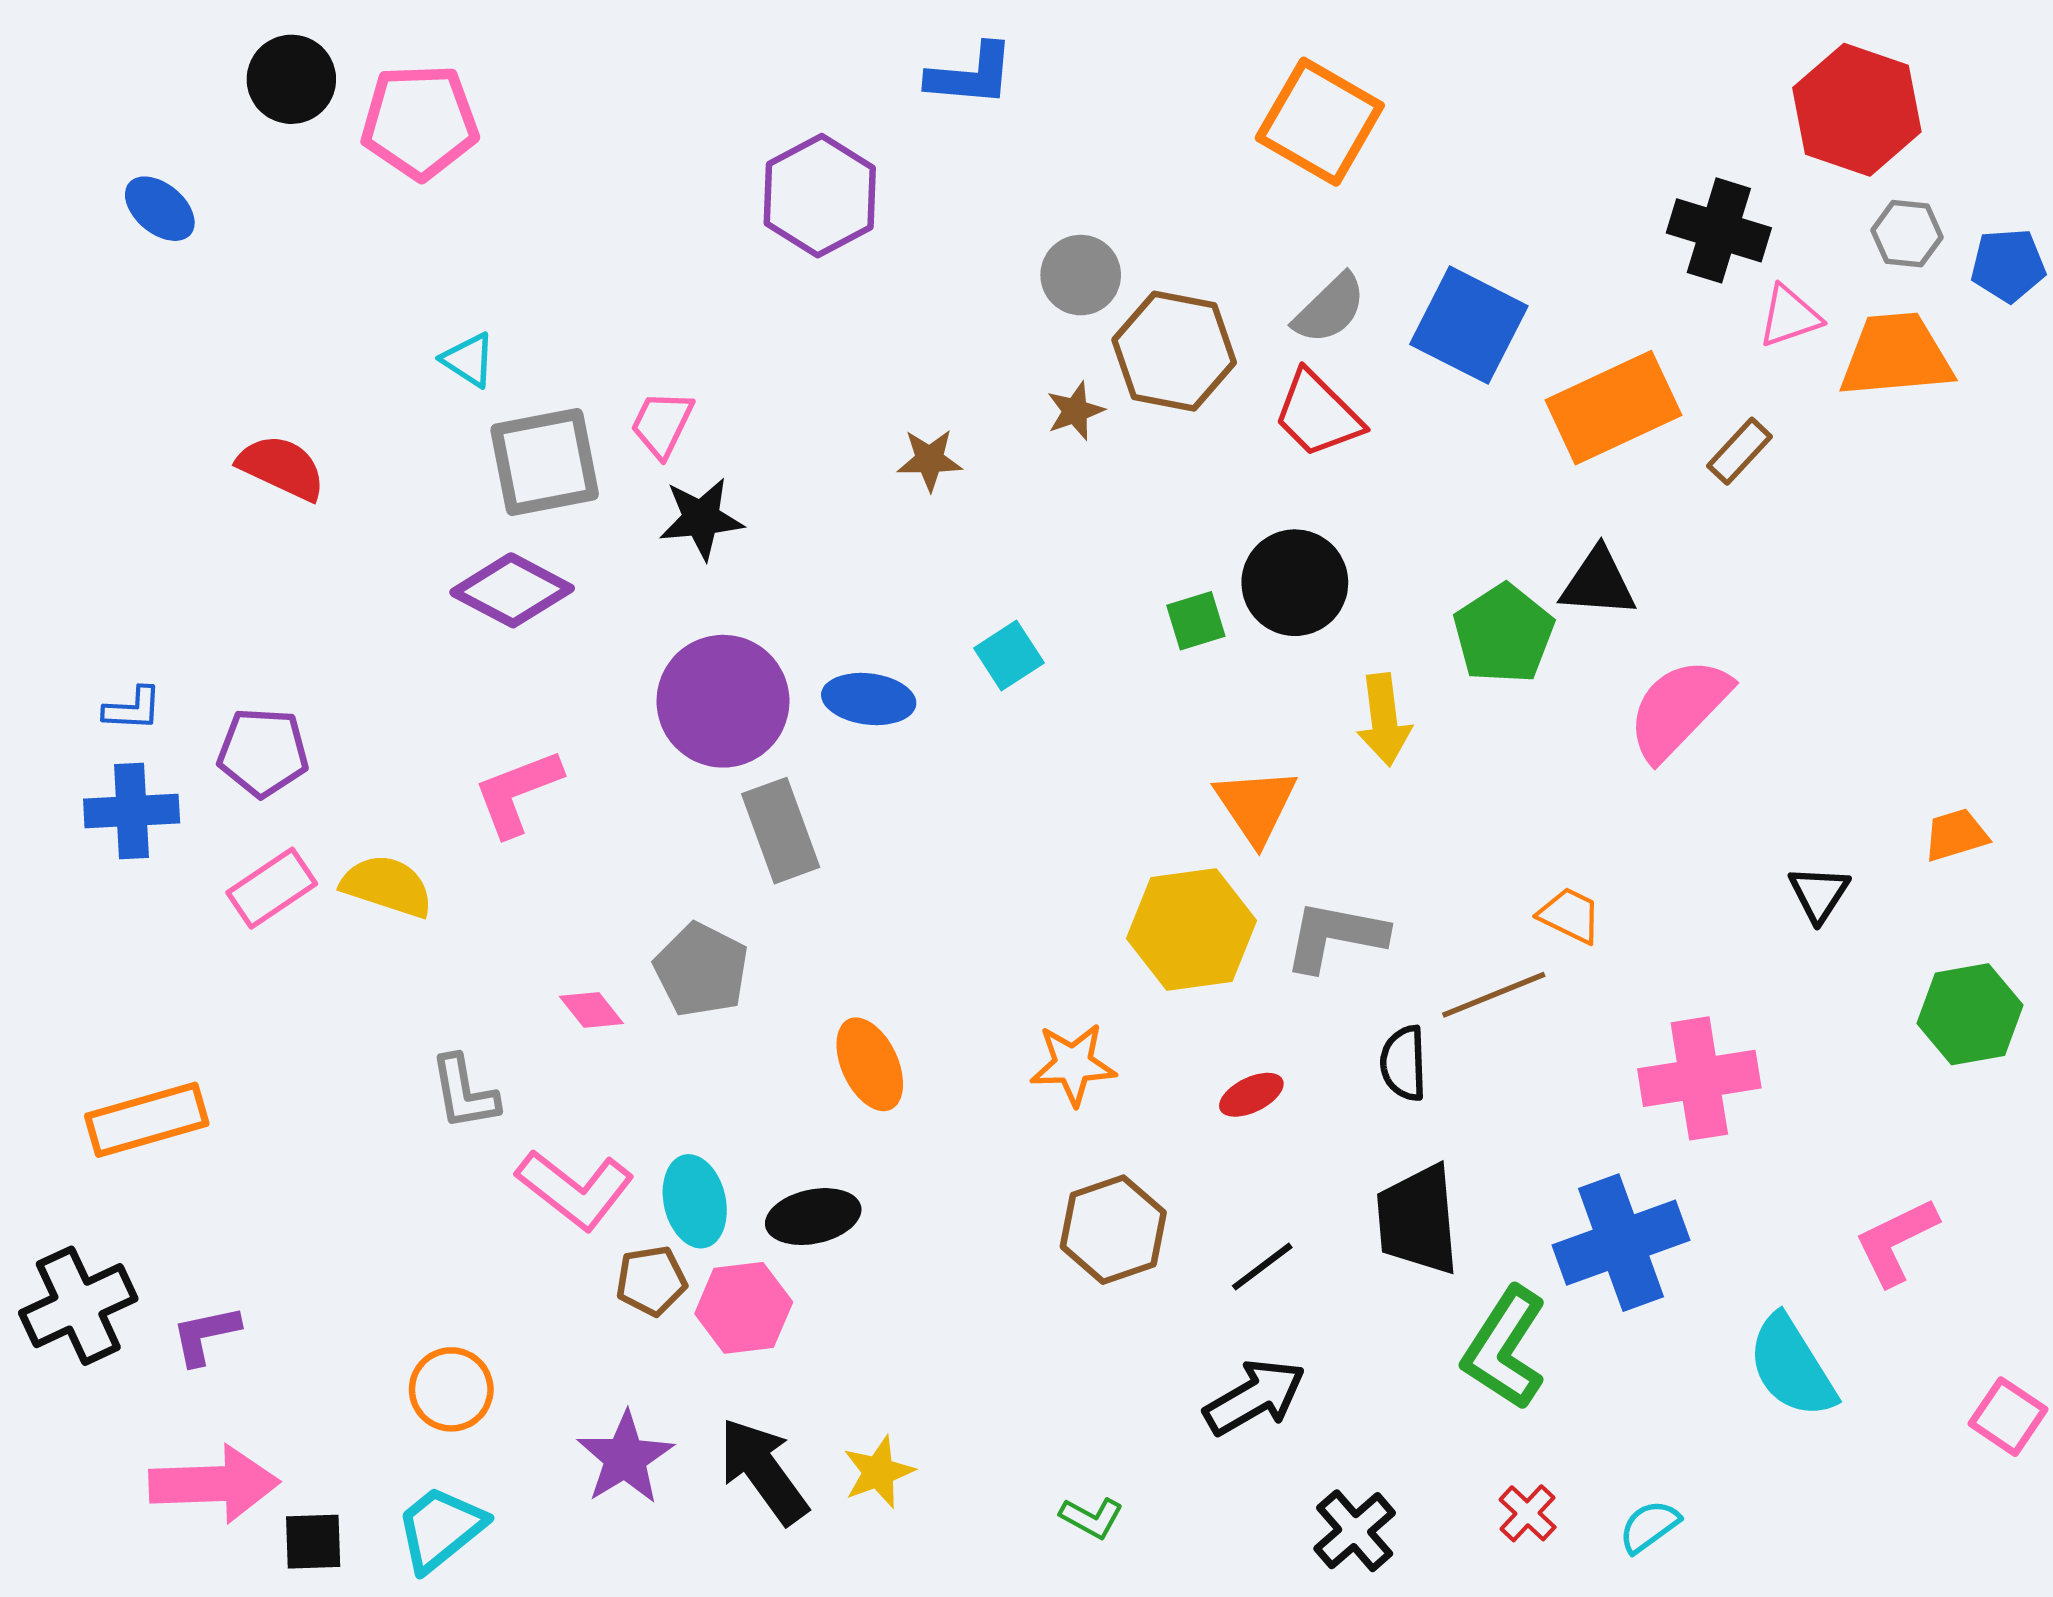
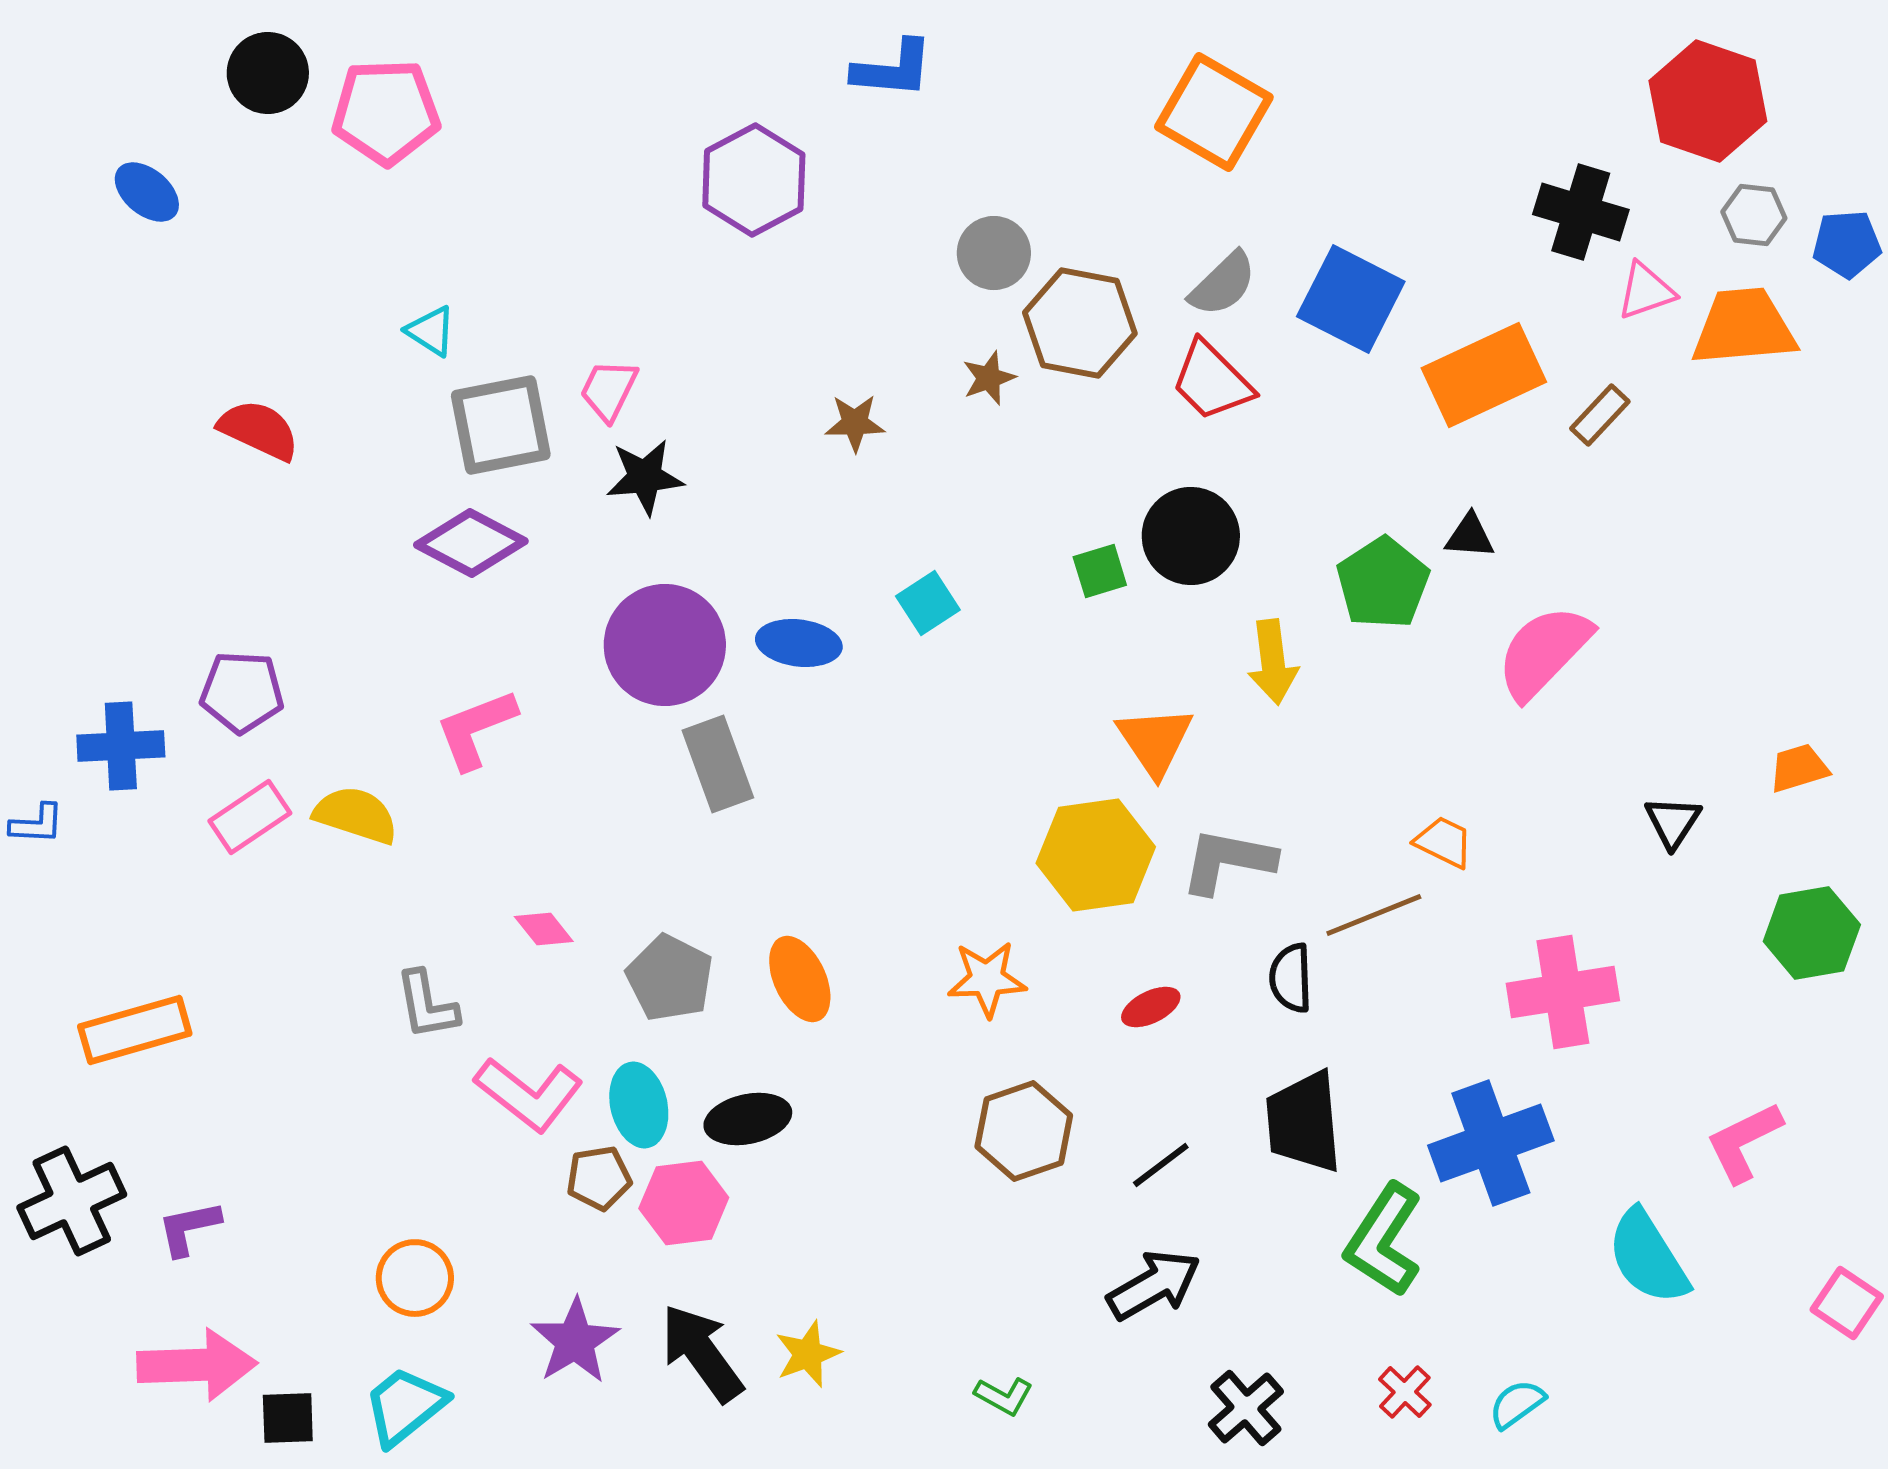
black triangle: (1598, 583) -> (1470, 536), size x0.7
blue L-shape: (133, 709) -> (37, 824), moved
gray pentagon: (701, 970) -> (670, 978), moved

